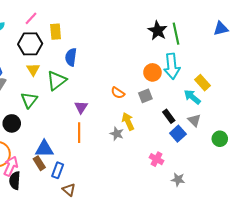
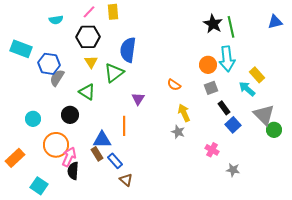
yellow rectangle: (56, 32) -> (113, 12), moved
blue semicircle: (71, 57) -> (128, 50), size x1.4
gray square: (145, 96) -> (211, 88), moved
green triangle: (29, 100) -> (87, 92), turned -36
gray triangle: (194, 120) -> (264, 115), moved, size x1.6
orange line: (79, 133) -> (124, 126), moved
gray star: (117, 134) -> (178, 132), moved
blue rectangle: (58, 170) -> (115, 161), turned -63

